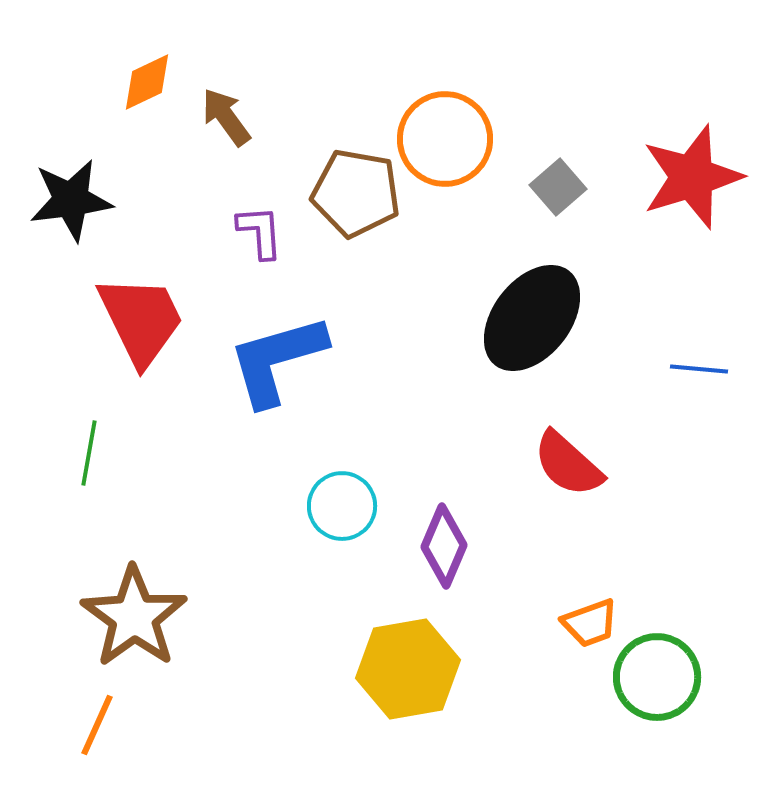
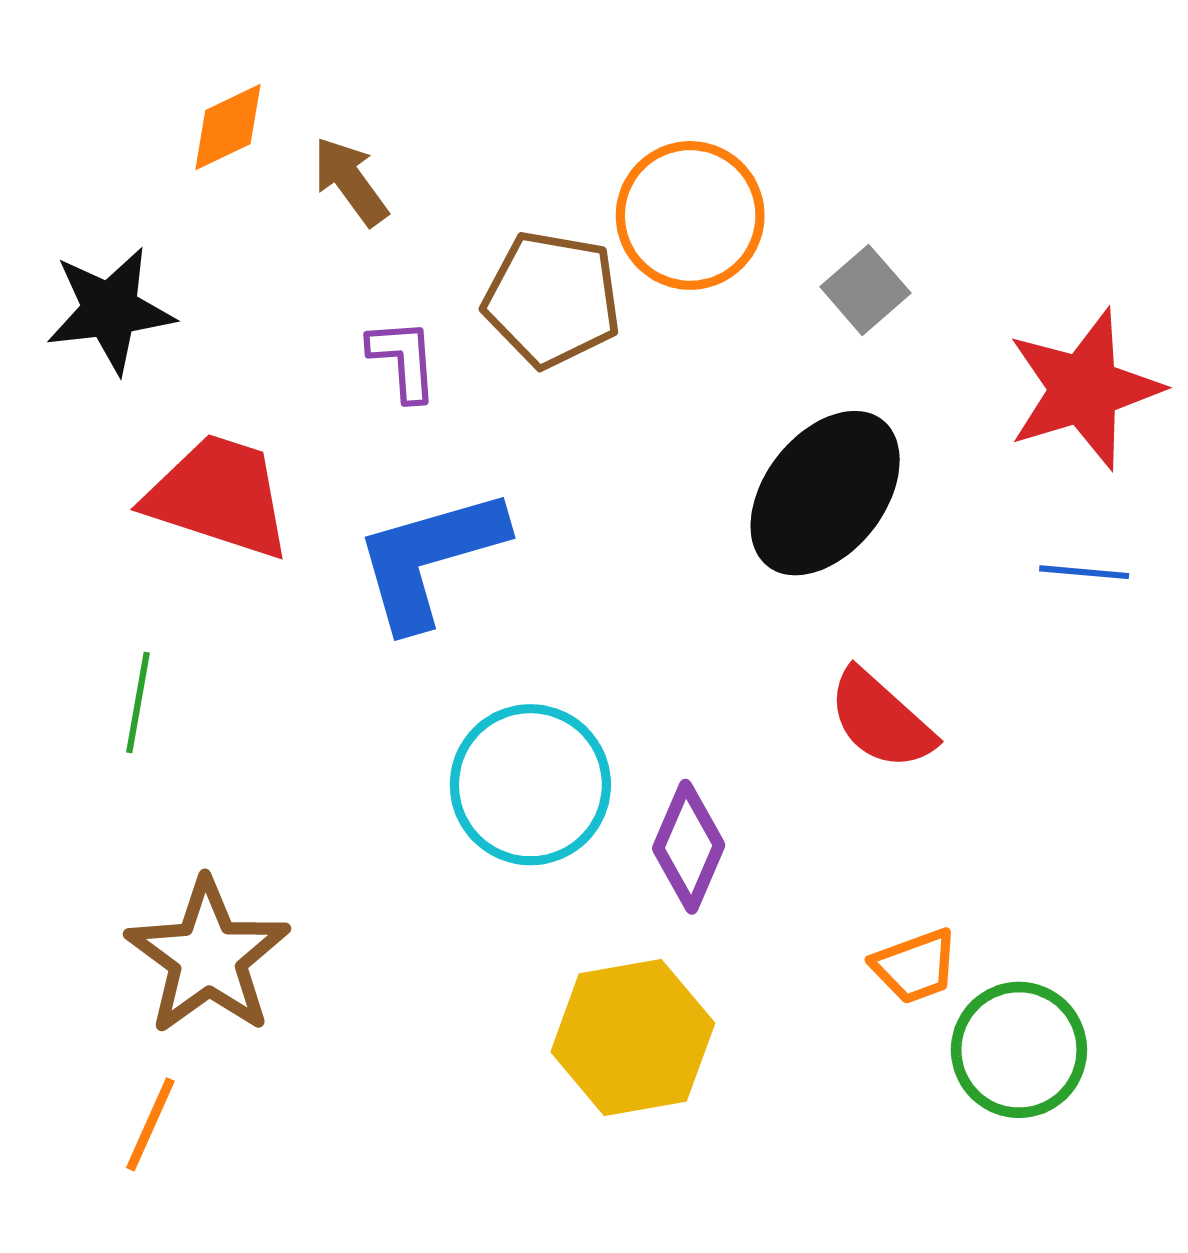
red star: (692, 177) -> (1084, 389), moved
red trapezoid: (141, 320) -> (219, 496), turned -46
cyan circle: (342, 506) -> (530, 785), size x1.5

